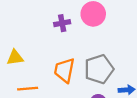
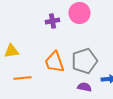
orange trapezoid: (64, 70) -> (54, 62), turned -30

